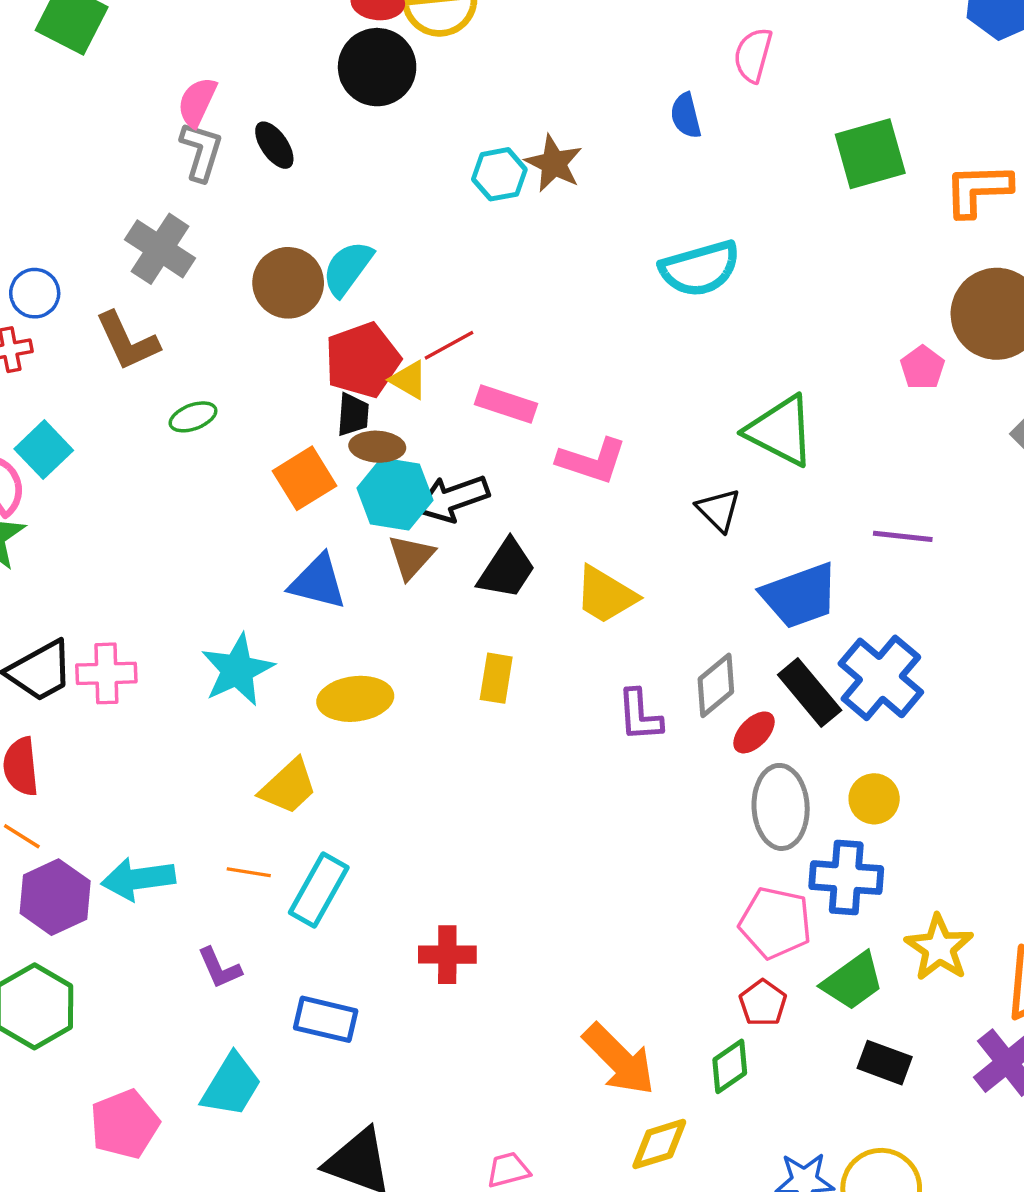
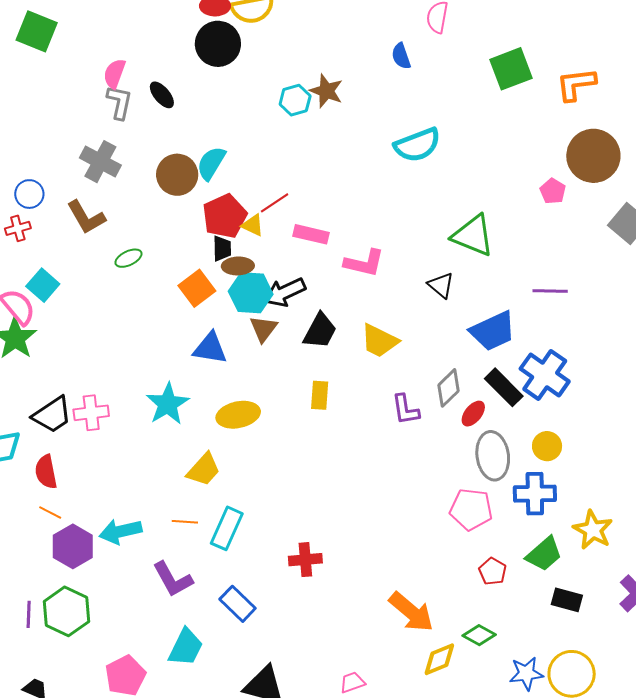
pink pentagon: (775, 923) -> (471, 509), moved
purple L-shape: (219, 968) -> (173, 579), size x1.5
blue rectangle: (326, 1019) -> (238, 604), turned 36
green diamond: (730, 1066) -> (479, 635), moved, turned 68

